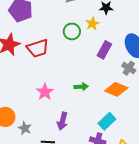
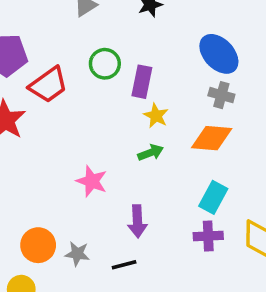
yellow star: (92, 24) -> (156, 116), moved
red trapezoid: (38, 48) -> (48, 85), moved
purple rectangle: (104, 50) -> (142, 82), moved

